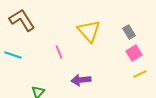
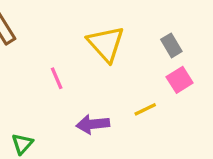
yellow line: (140, 74) -> (145, 109), moved

